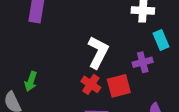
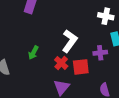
green arrow: (31, 81) -> (33, 53), moved

